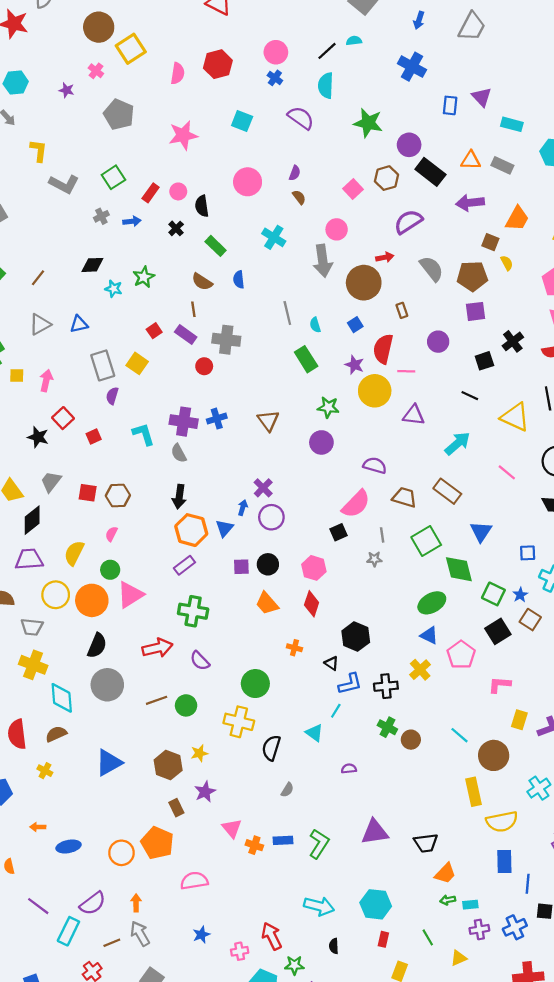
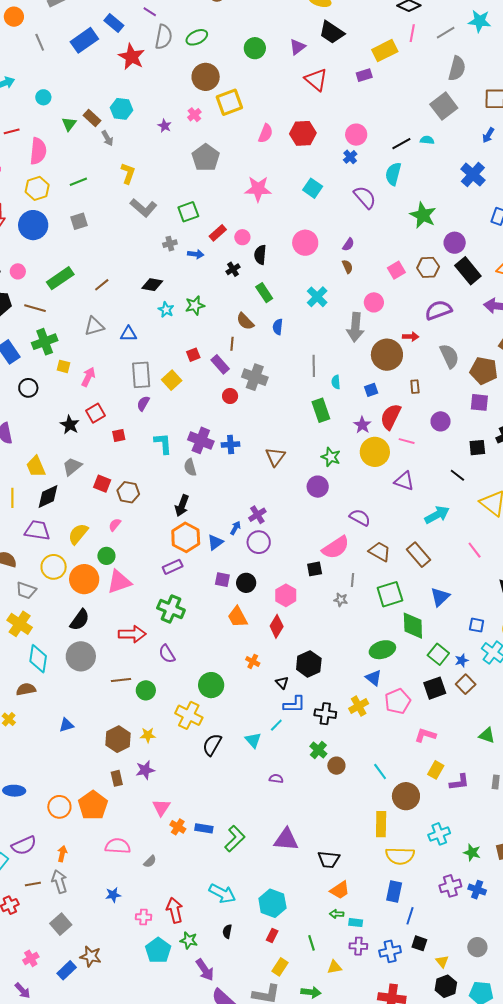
blue triangle: (109, 763) -> (66, 725), size x0.6
gray semicircle: (287, 790) -> (150, 861), moved

